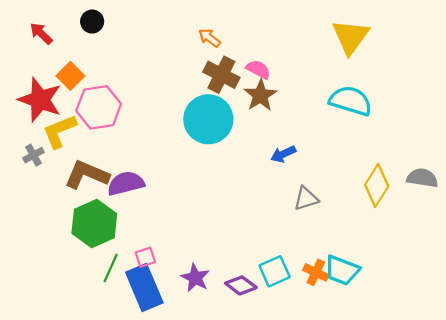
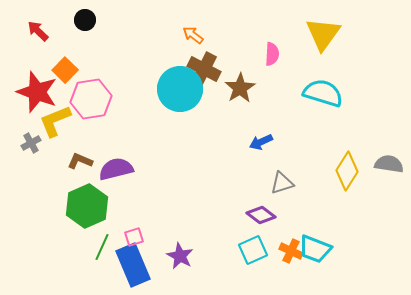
pink semicircle: (258, 69) -> (272, 54), moved, turned 65
cyan circle: (208, 119) -> (180, 89), moved
brown L-shape: (87, 175) -> (80, 161), size x0.6
purple diamond: (241, 285) -> (261, 215), moved

